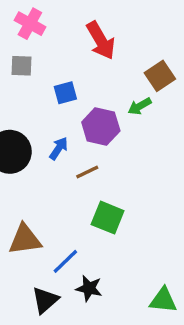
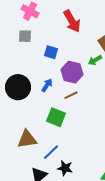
blue square: (65, 93) -> (51, 52), turned 32
brown line: (87, 172) -> (71, 95), moved
green square: (108, 218) -> (56, 117), moved

